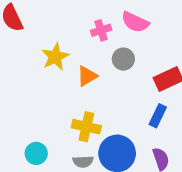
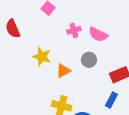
pink cross: (101, 30) -> (74, 30), moved
yellow star: (55, 57) -> (42, 57), turned -30

